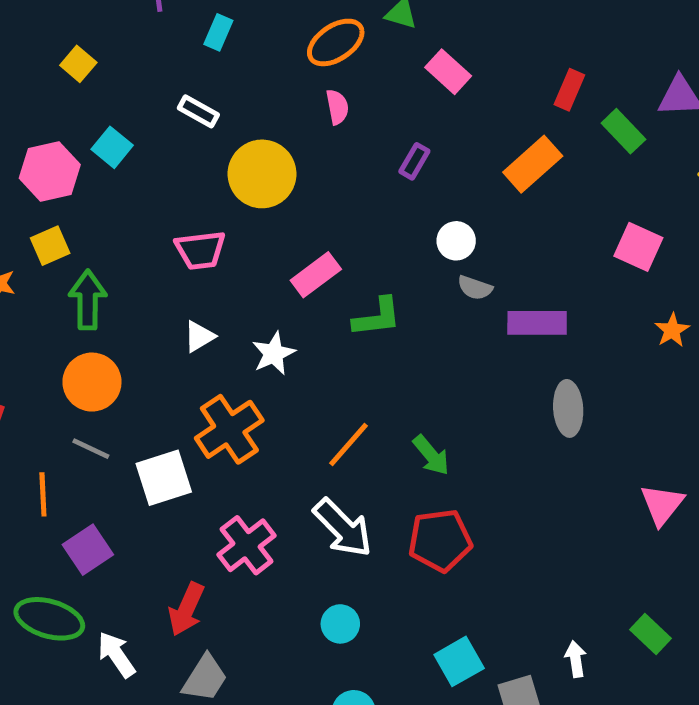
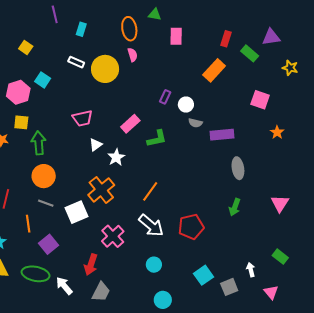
orange ellipse: (336, 42) -> (129, 29), turned -60
pink rectangle: (448, 72) -> (176, 36), turned 54
purple rectangle: (414, 161) -> (165, 97), moved
yellow circle: (262, 174) -> (105, 69), moved
yellow square: (50, 246) -> (21, 122), turned 35
white triangle: (199, 336) -> (96, 145), moved
green arrow: (431, 455) -> (235, 207), moved, turned 66

